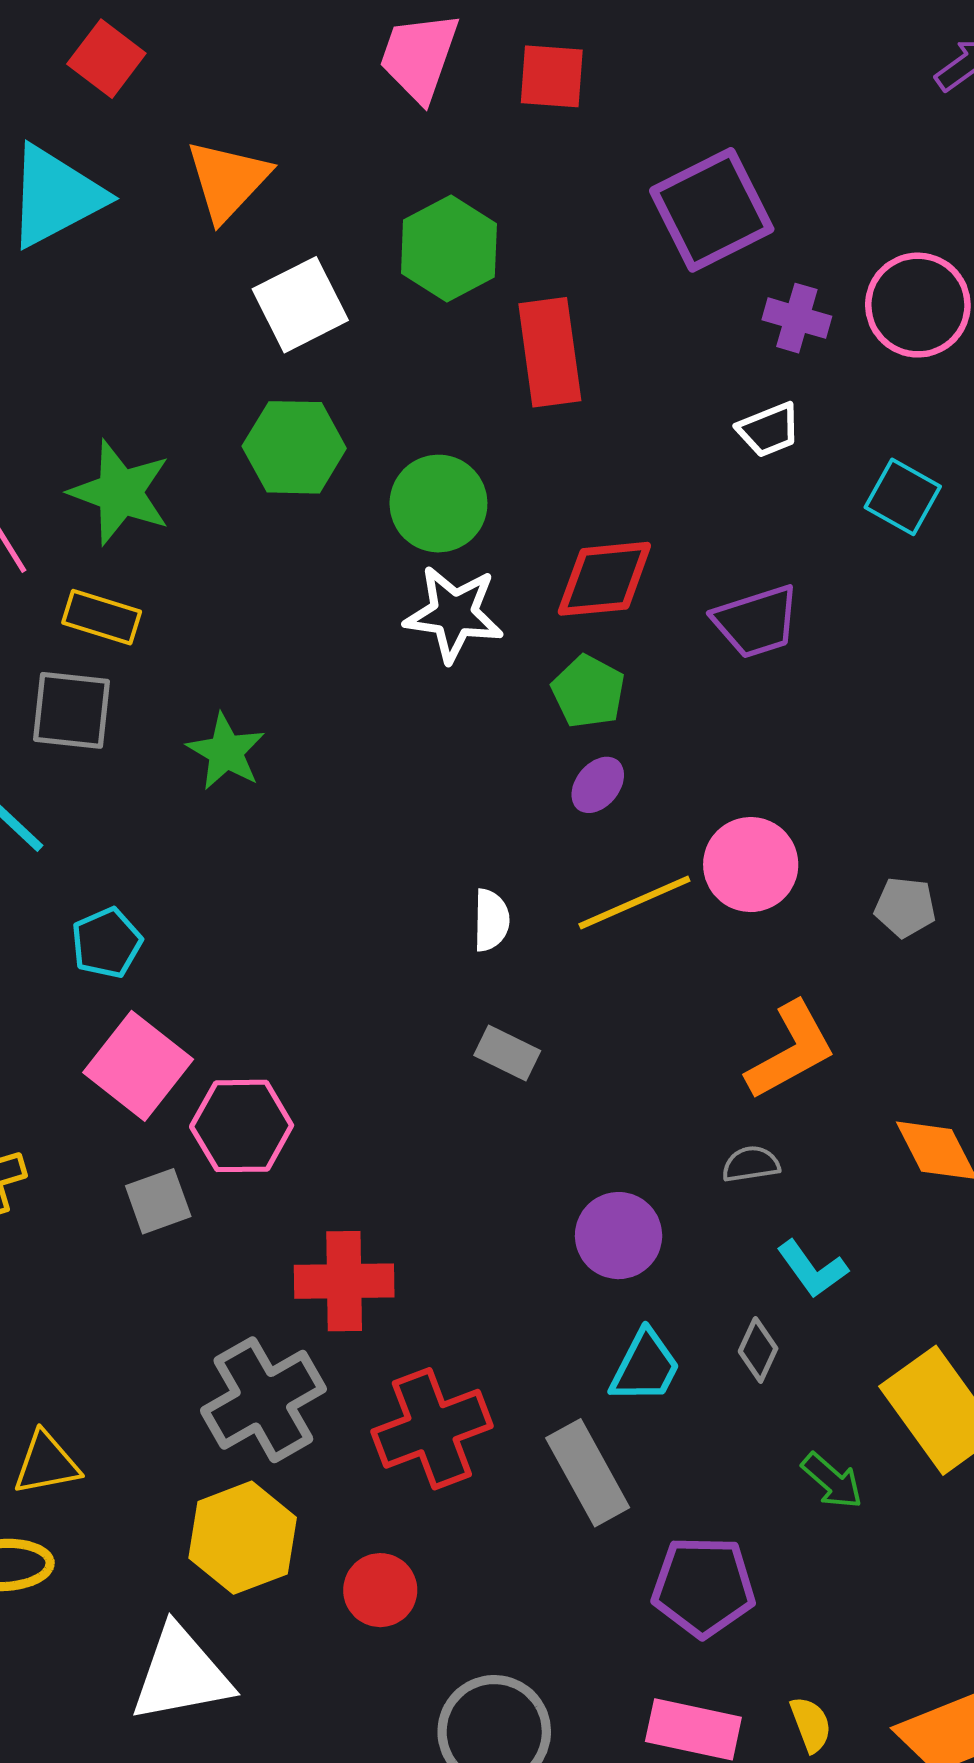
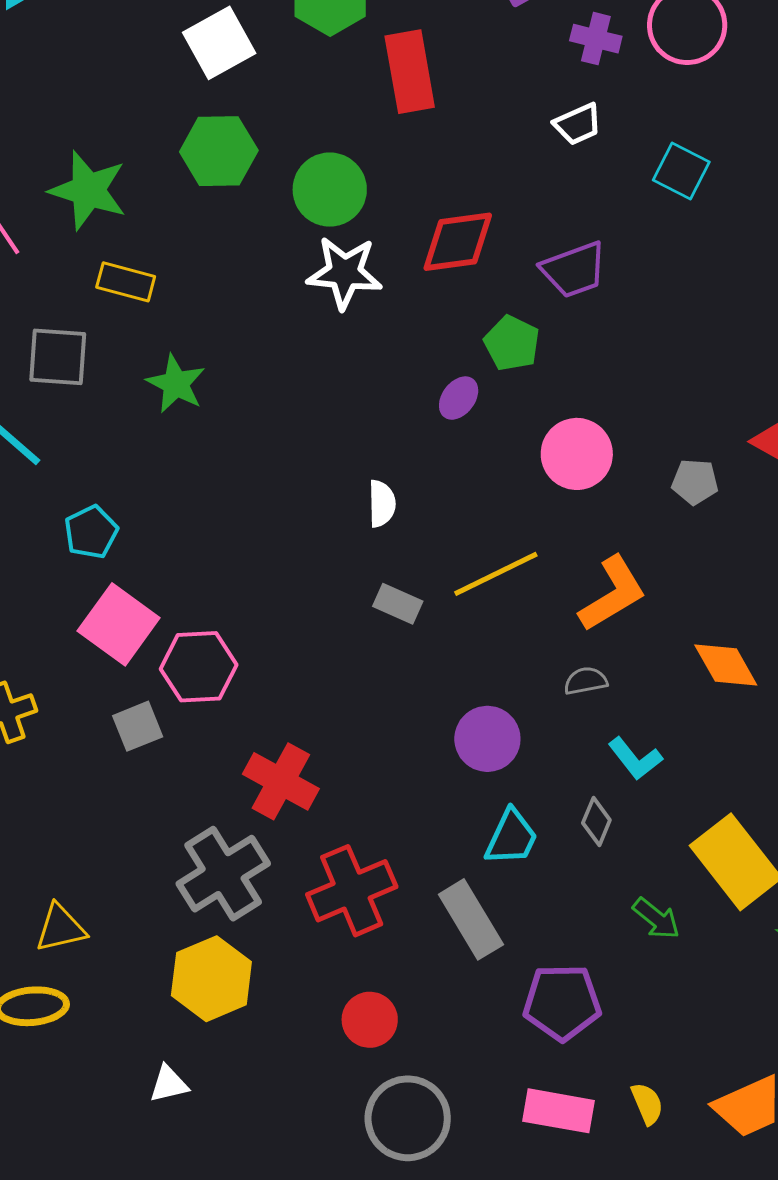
yellow rectangle: (102, 617) -> (126, 282), moved
green pentagon: (588, 691) -> (512, 343), moved
yellow line: (634, 902) -> (496, 574), moved
red cross: (344, 1281) -> (281, 781), turned 32
red circle: (380, 1590) -> (370, 1020), moved
white triangle: (181, 1674) -> (169, 1084), size x0.5

